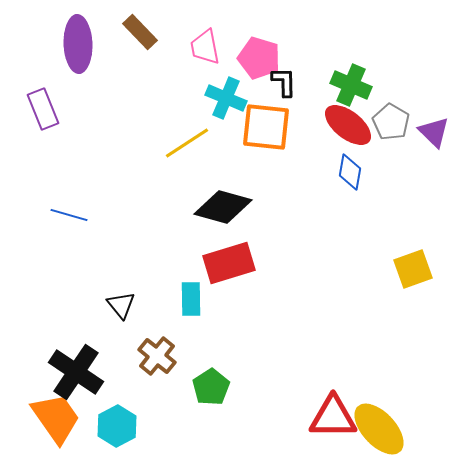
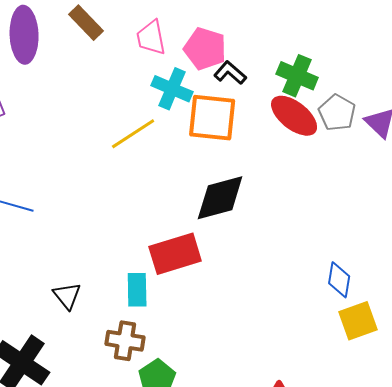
black L-shape: (284, 82) -> (230, 73), turned -48
blue diamond: (350, 172) -> (339, 280), moved
black diamond: (223, 207) -> (220, 198), moved, turned -30
yellow square: (413, 269) -> (358, 321), moved
brown cross: (157, 356) -> (125, 341), moved, turned -30

